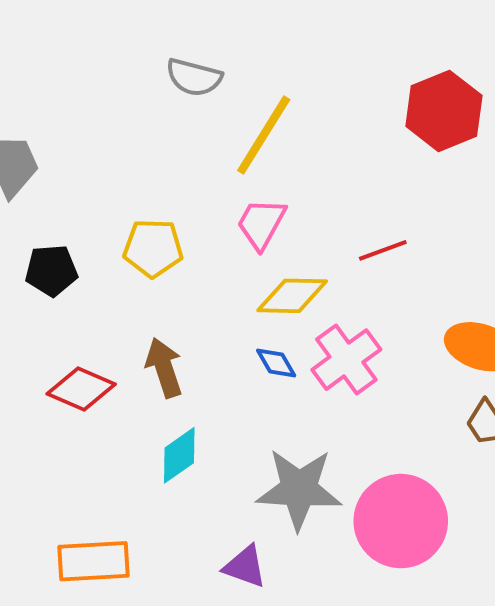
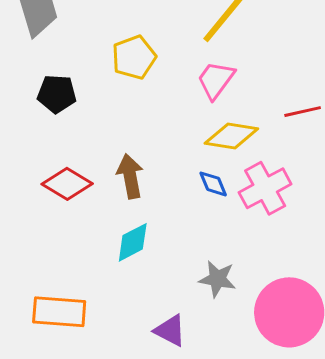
yellow pentagon: (153, 248) -> (134, 57), moved, turned -30
gray star: (299, 489) -> (217, 279), size x0.6

